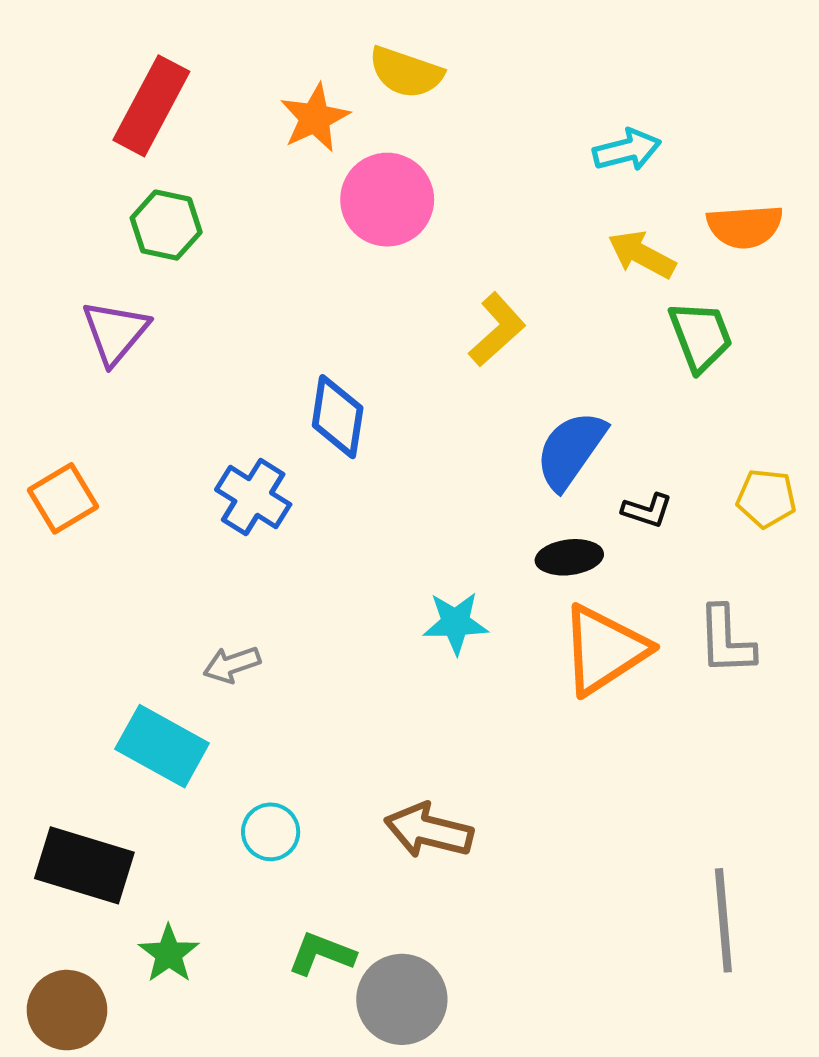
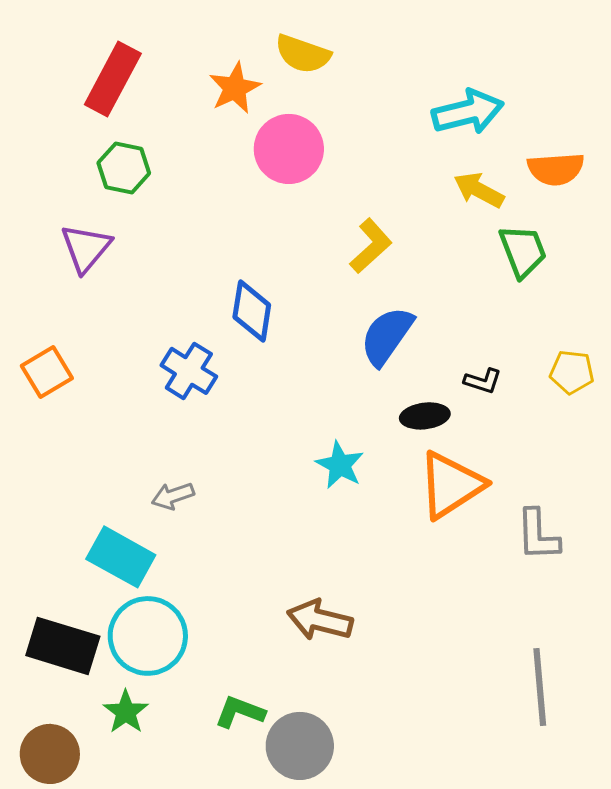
cyan arrow: (627, 150) -> (468, 112), size x1.4
blue semicircle: (571, 450) -> (387, 336), moved
cyan star: (455, 623) -> (340, 465), turned 30
gray L-shape: (726, 640) -> (538, 535), moved
cyan circle: (271, 832) -> (148, 636), moved, size x1.8

